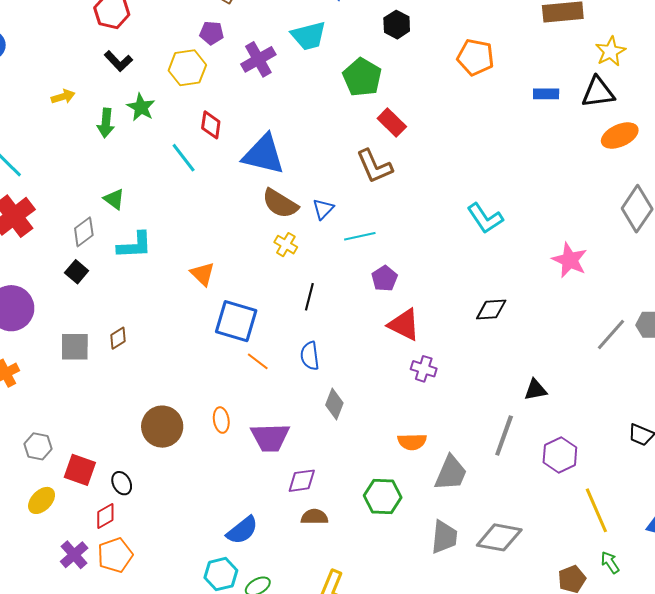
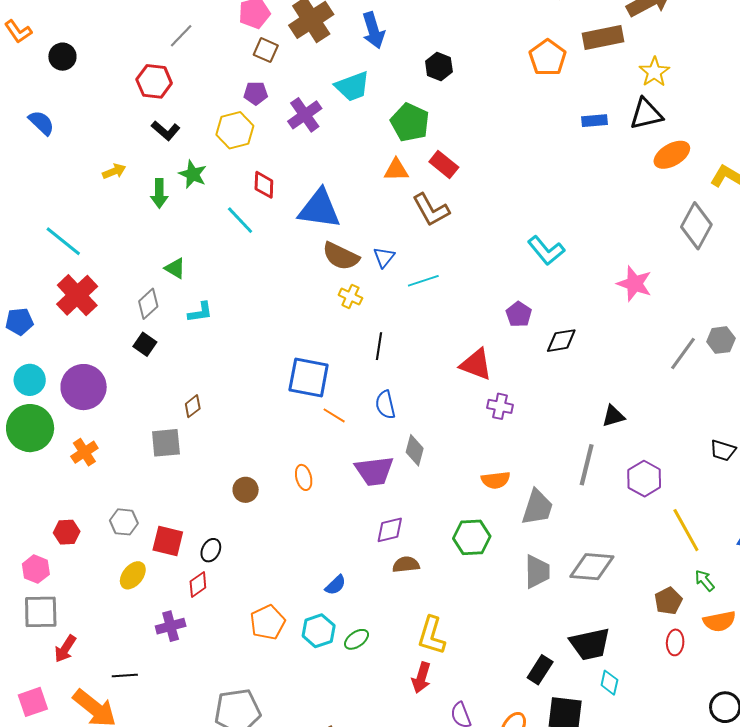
orange pentagon: (475, 57) -> (548, 58), moved, turned 30
cyan L-shape: (135, 245) -> (200, 312), size x0.7
orange triangle: (203, 274) -> (396, 170), moved, turned -40
purple pentagon: (384, 278) -> (519, 314), moved
gray square: (75, 347) -> (166, 443), moved
brown circle: (162, 427) -> (246, 490), size x0.6
purple trapezoid: (270, 437) -> (374, 471), moved
black ellipse: (122, 483) -> (211, 550), turned 60
blue semicircle: (242, 530) -> (336, 585), size x0.7
purple cross: (74, 555) -> (171, 626), turned 32
orange pentagon: (115, 555) -> (268, 622), moved

